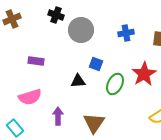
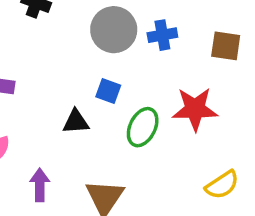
gray circle: (81, 30) -> (114, 30), moved
red star: (144, 74) -> (195, 109), turned 30

